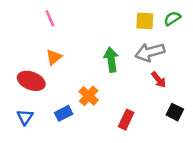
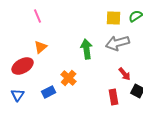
red arrow: (159, 80) -> (125, 74), moved
red ellipse: (31, 81) -> (23, 66), turned -50
red rectangle: (126, 120) -> (114, 97), moved, turned -35

